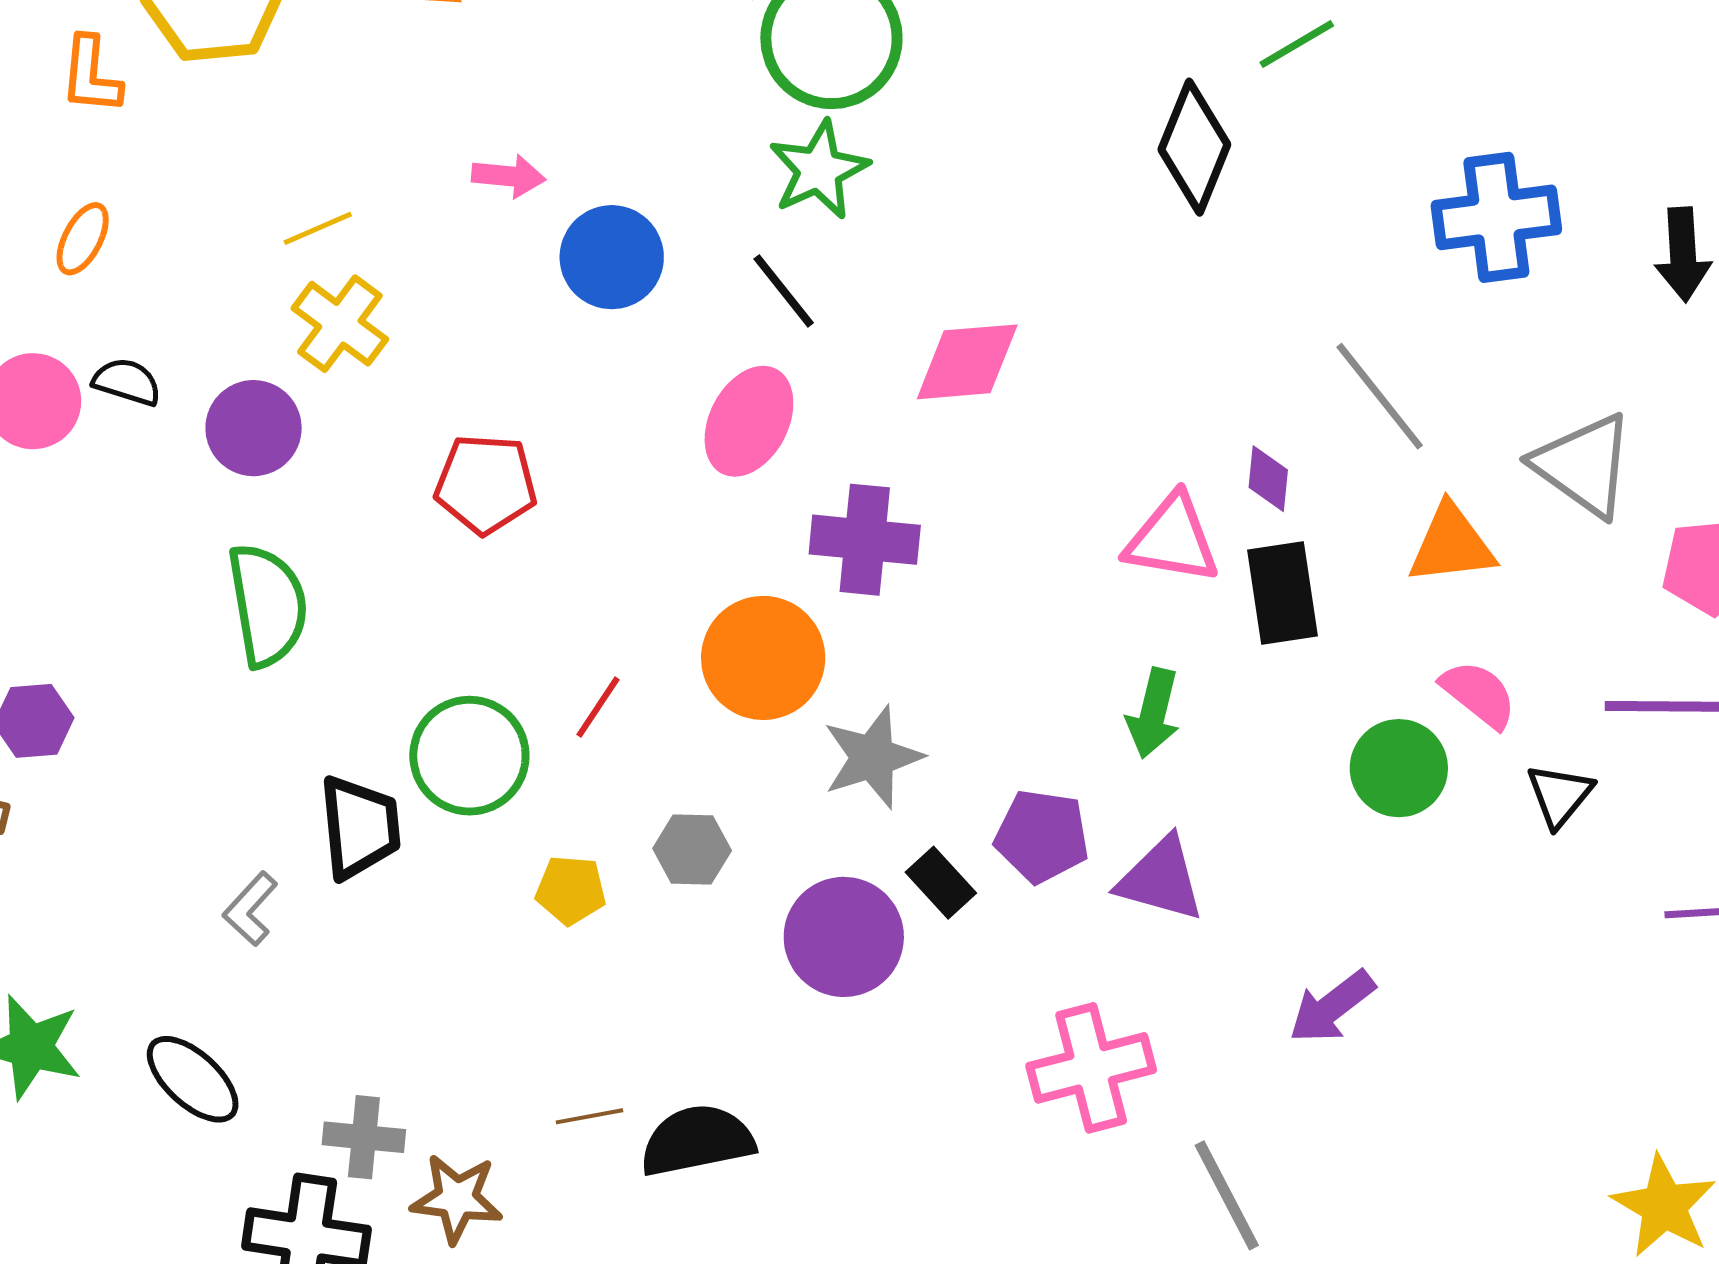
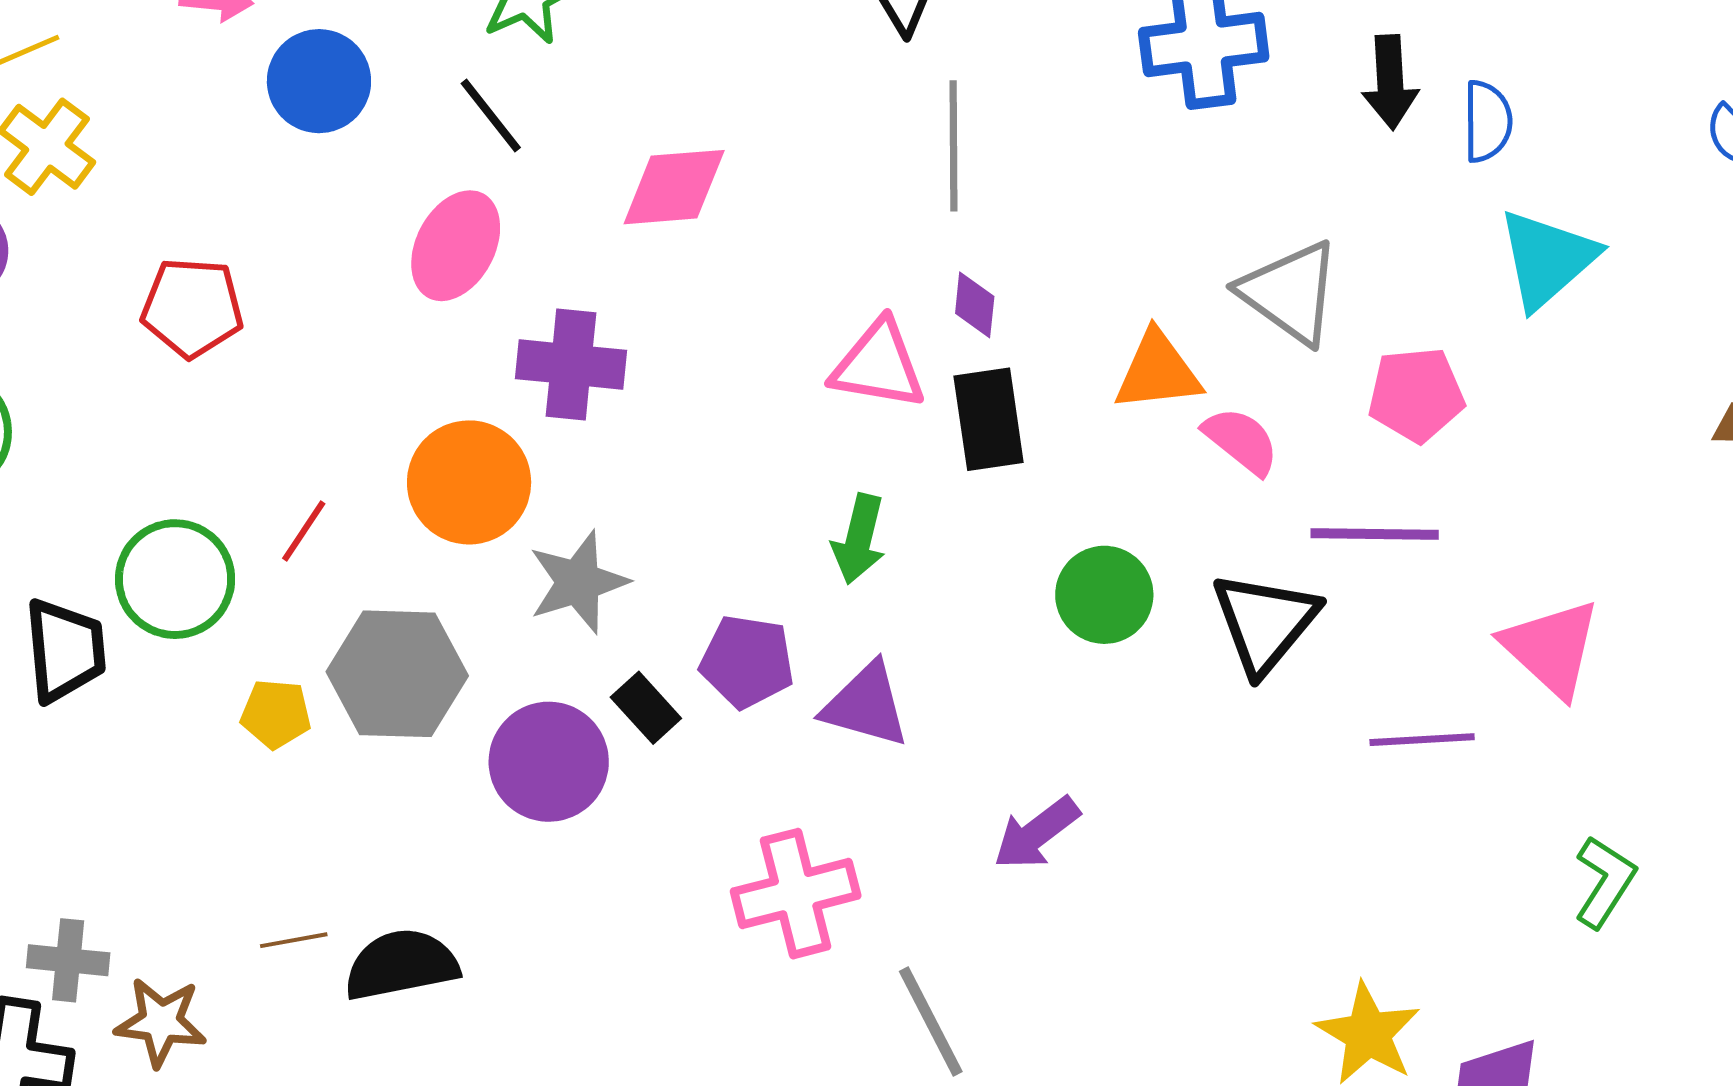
gray line: (1380, 396) -> (953, 146), moved, turned 38
pink semicircle: (1479, 694) -> (1241, 441), moved
black triangle: (1560, 795) -> (1265, 622), size x1.6
gray hexagon: (692, 850) -> (397, 674), size x1.8

